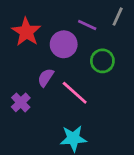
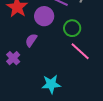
pink line: (75, 93) -> (80, 51), moved

